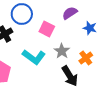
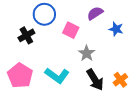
cyan L-shape: (34, 57) -> (57, 76), moved
orange cross: (86, 58) -> (120, 80), moved

